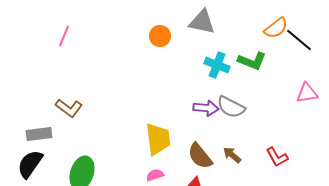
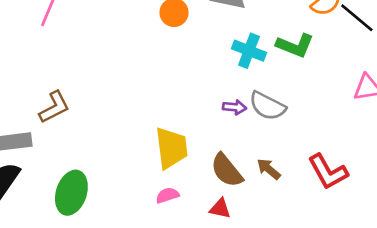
brown L-shape: (69, 108) -> (54, 107), turned -64
purple arrow: (206, 108) -> (235, 107), size x0.7
red L-shape: (277, 157) -> (328, 172), size x1.4

